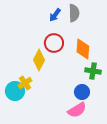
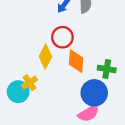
orange diamond: (83, 49) -> (76, 61), moved
blue circle: (82, 92) -> (94, 93), size x1.5

